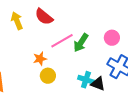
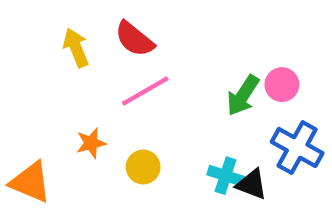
pink line: (62, 41) -> (145, 91), moved
green arrow: (81, 43) -> (243, 95), moved
orange star: (40, 59) -> (91, 143), moved

